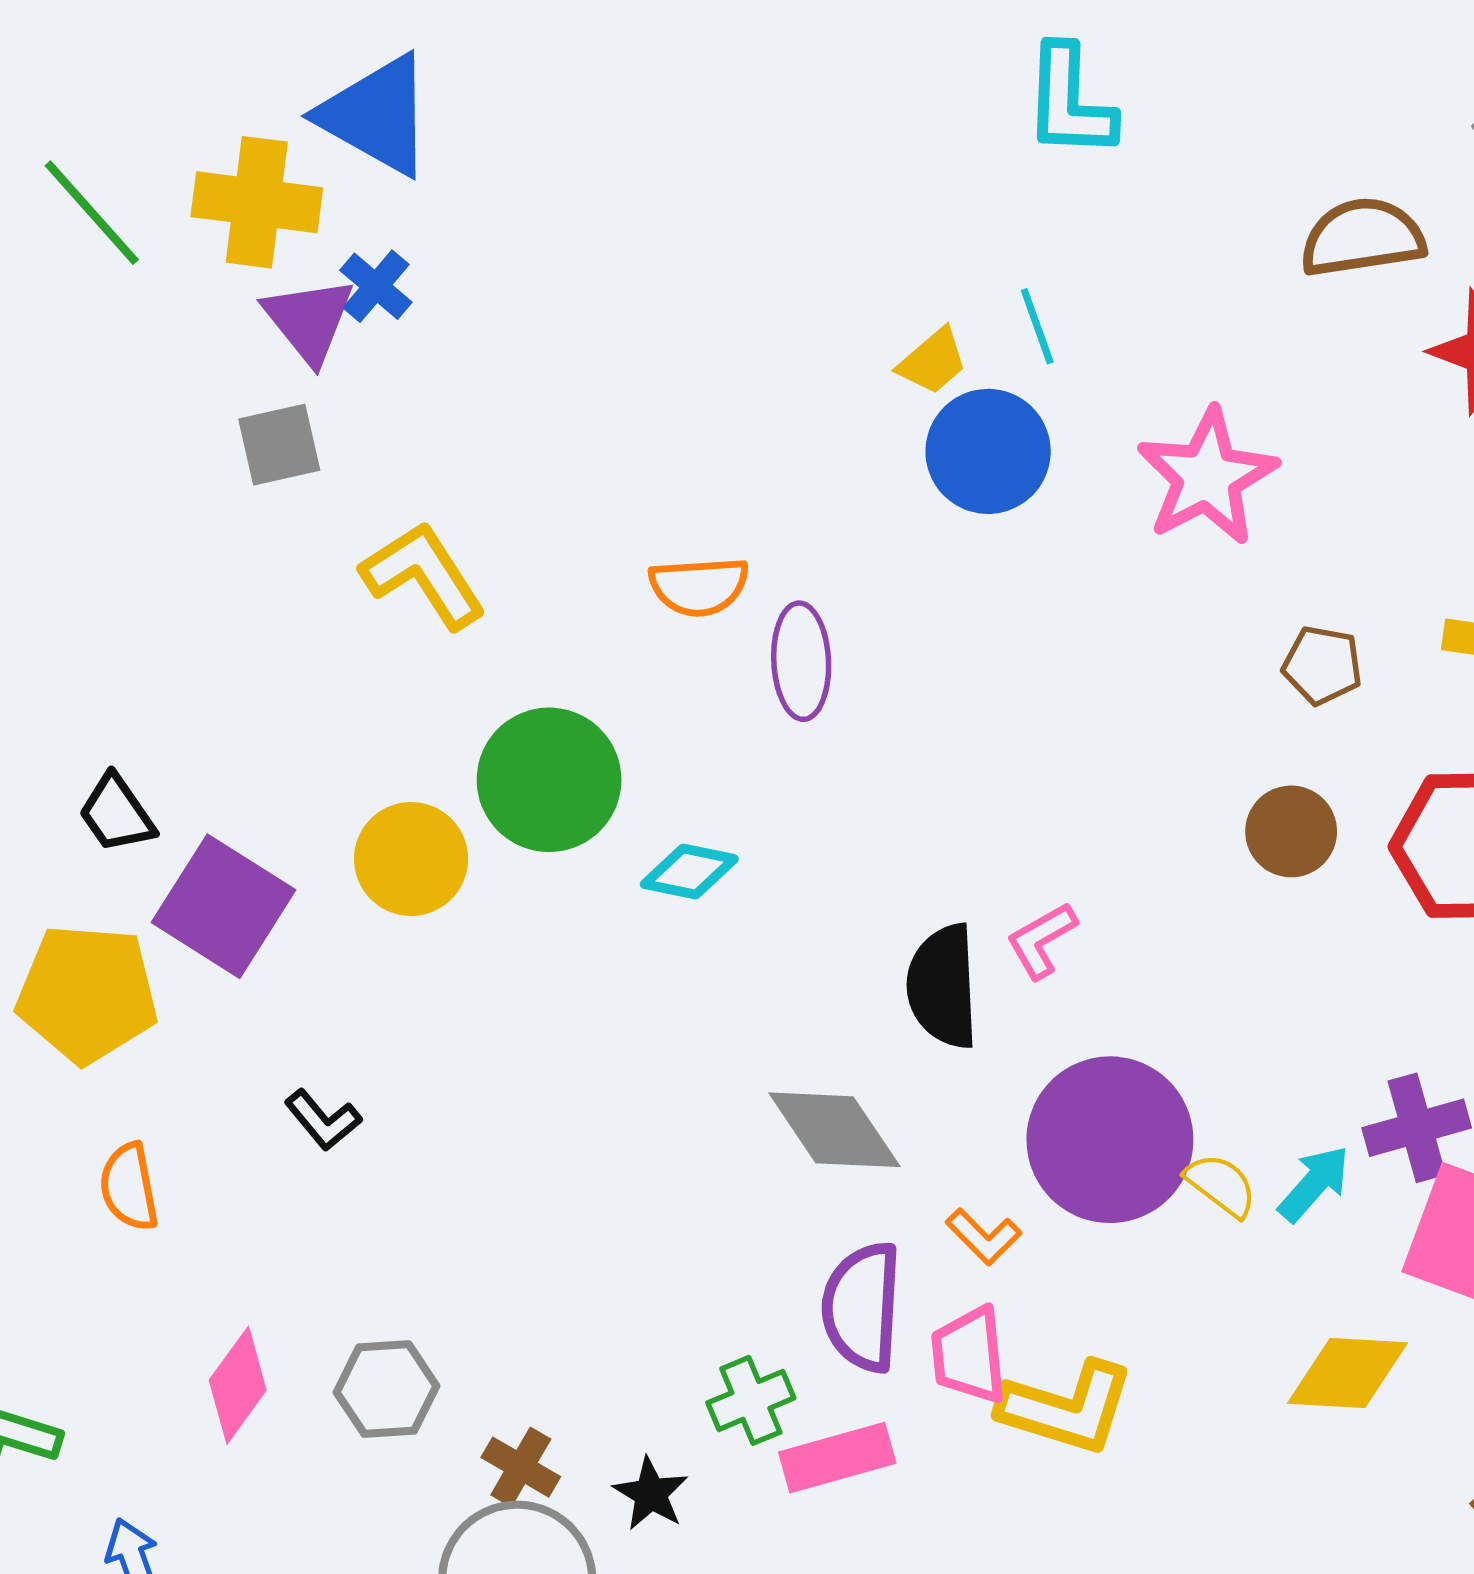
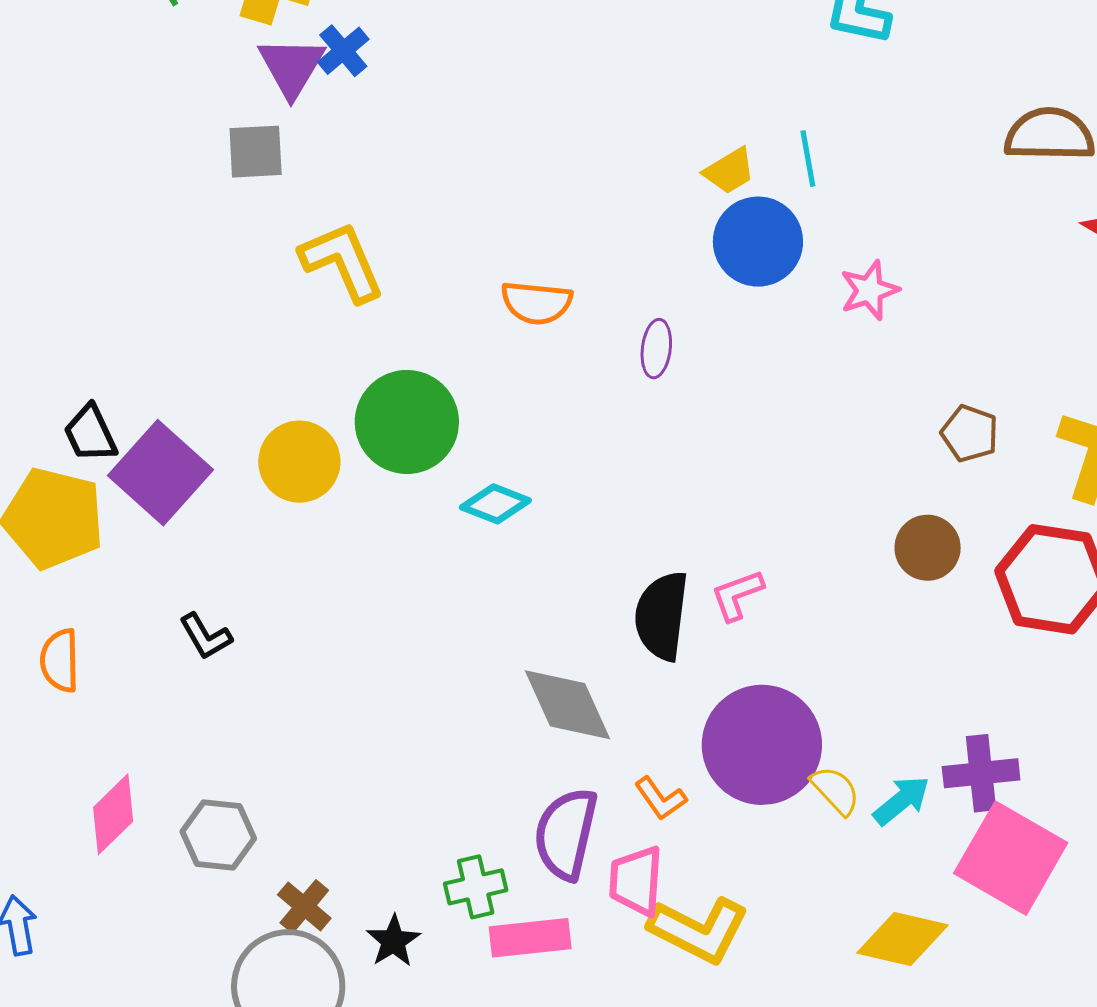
pink star: (1207, 477) -> (869, 290), moved, size x0.6
purple ellipse: (801, 661) -> (656, 349), moved, size x0.7
black trapezoid: (117, 814) -> (90, 434), moved

